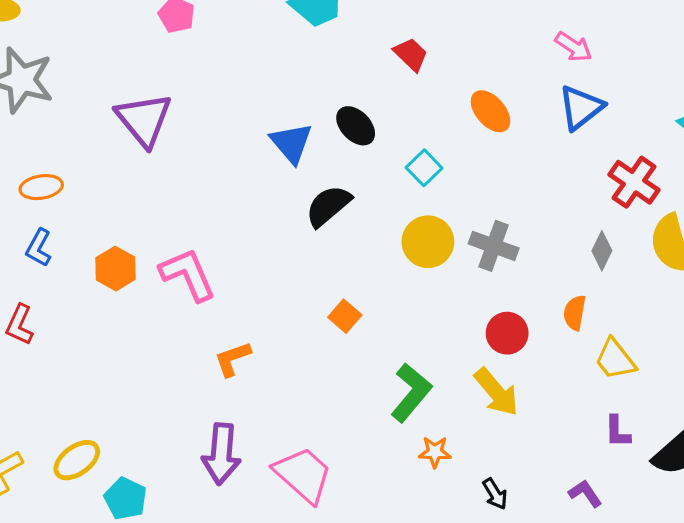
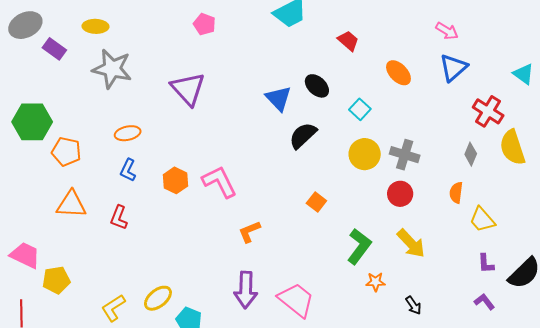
red circle: (507, 333) -> (400, 194), moved
purple L-shape: (585, 494) -> (484, 302), moved

